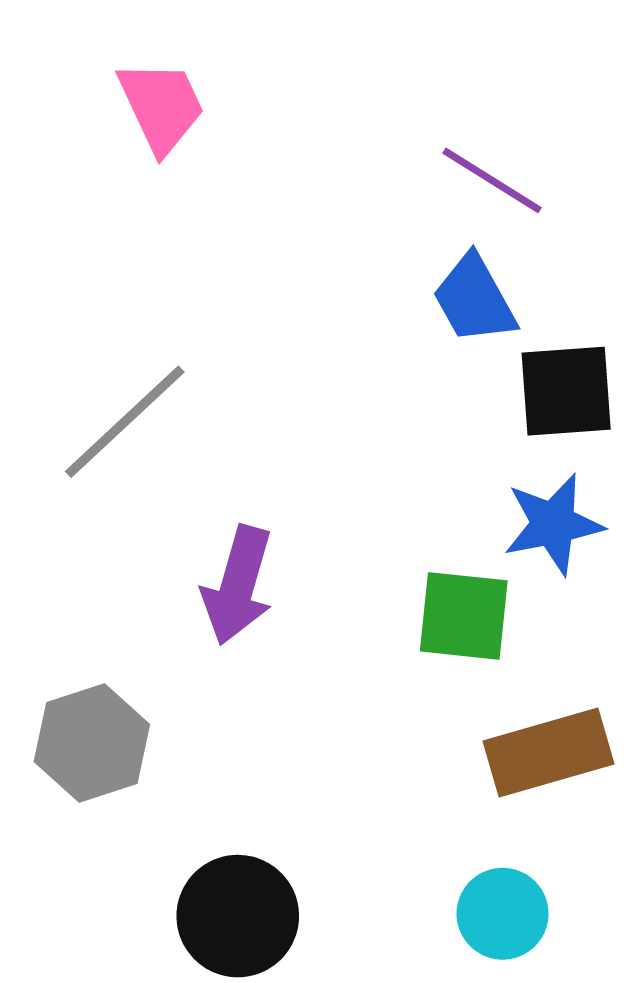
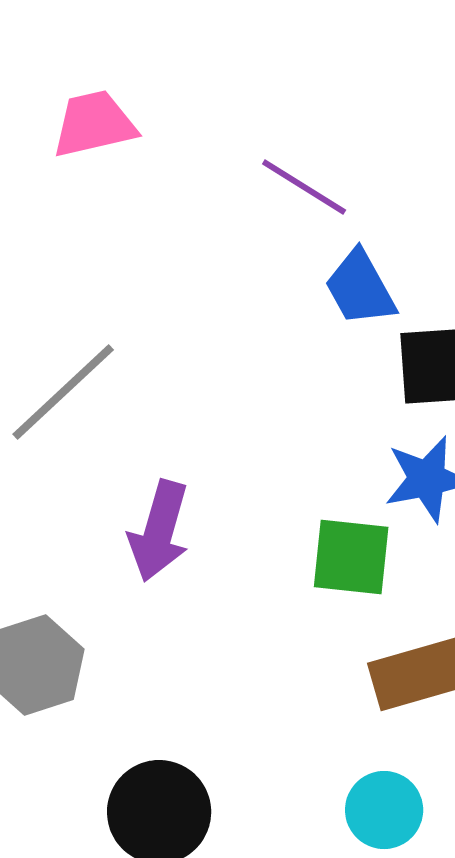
pink trapezoid: (161, 106) -> (94, 124), turned -78
purple line: (492, 180) -> (304, 187), moved

